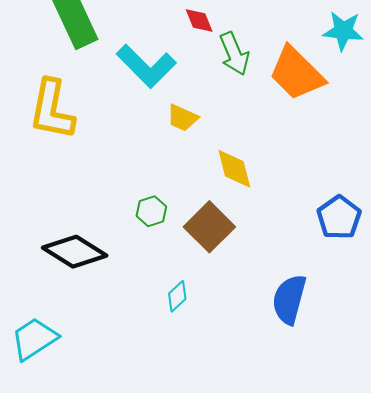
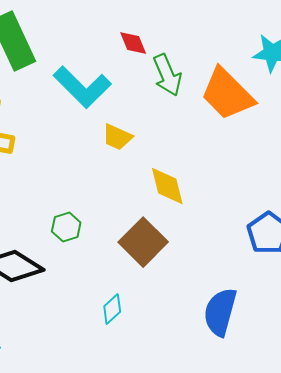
green hexagon: (151, 211) -> (66, 227), moved

